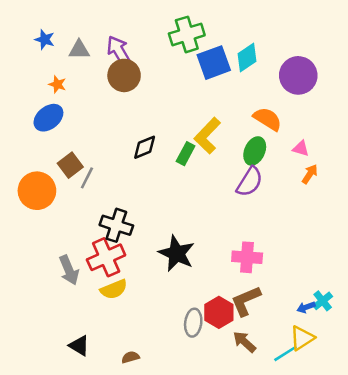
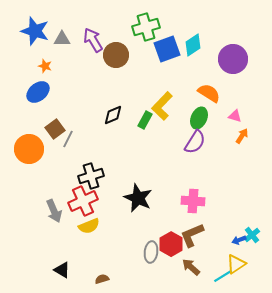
blue star: (45, 40) -> (35, 31), size x1.8
brown circle: (124, 75) -> (116, 55), moved
black cross: (116, 225) -> (91, 176), turned -35

